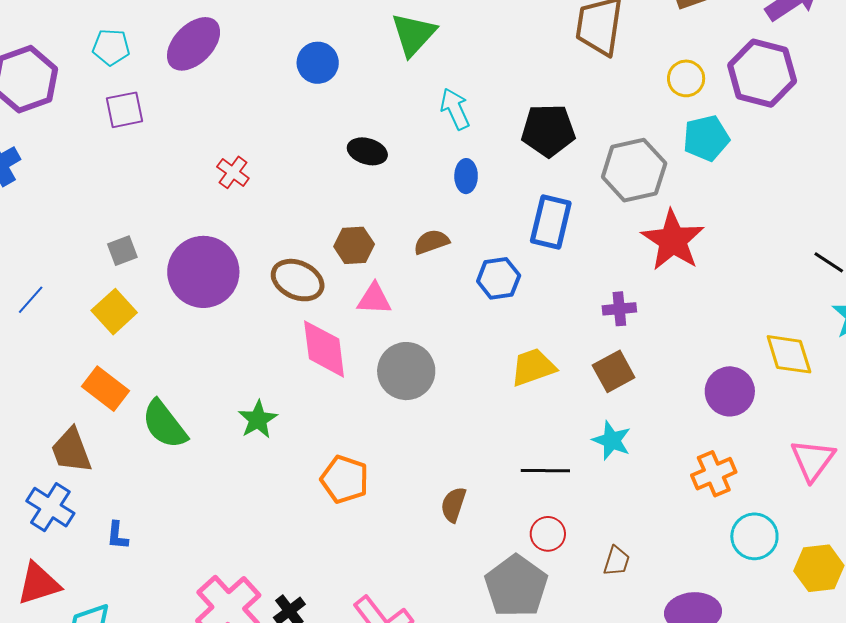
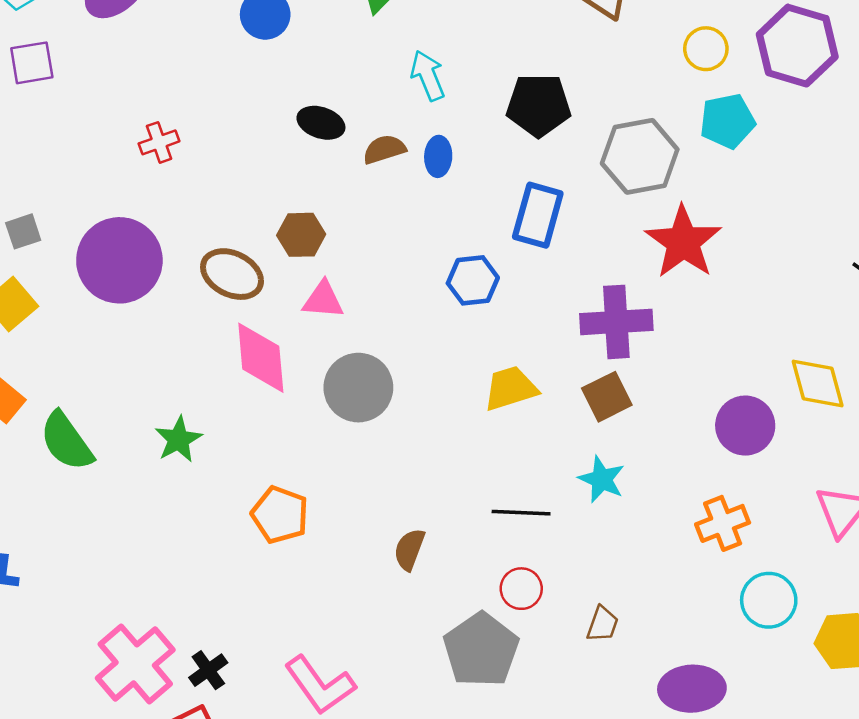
red cross: (233, 172) -> (159, 142), turned 32
brown semicircle: (431, 242) -> (384, 149), moved
purple cross: (619, 309) -> (616, 322), size x1.8

